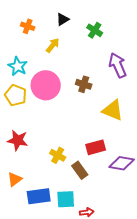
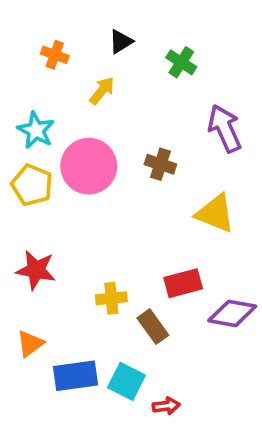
yellow cross: (58, 155) -> (111, 298), turned -35
cyan square: (66, 199) -> (126, 381), turned 30

